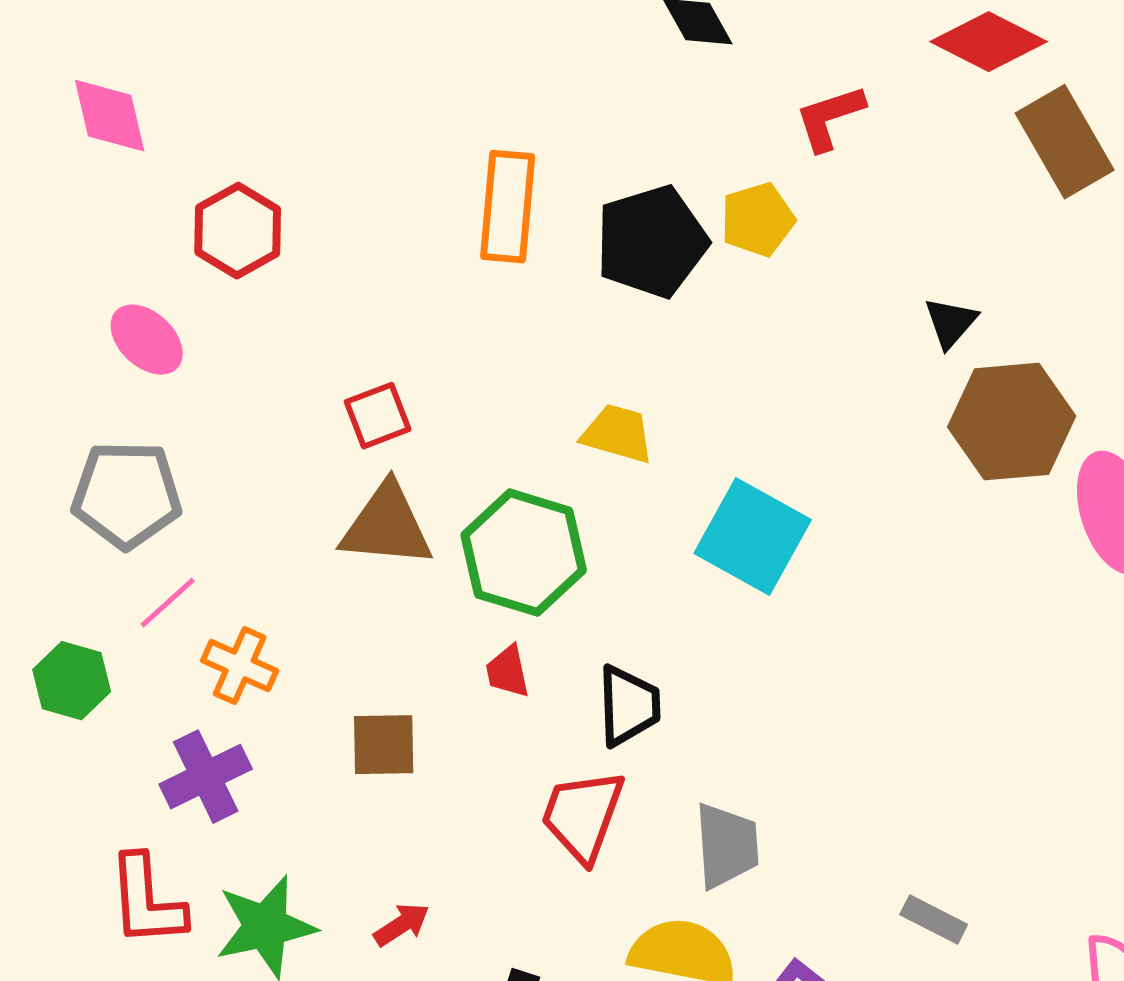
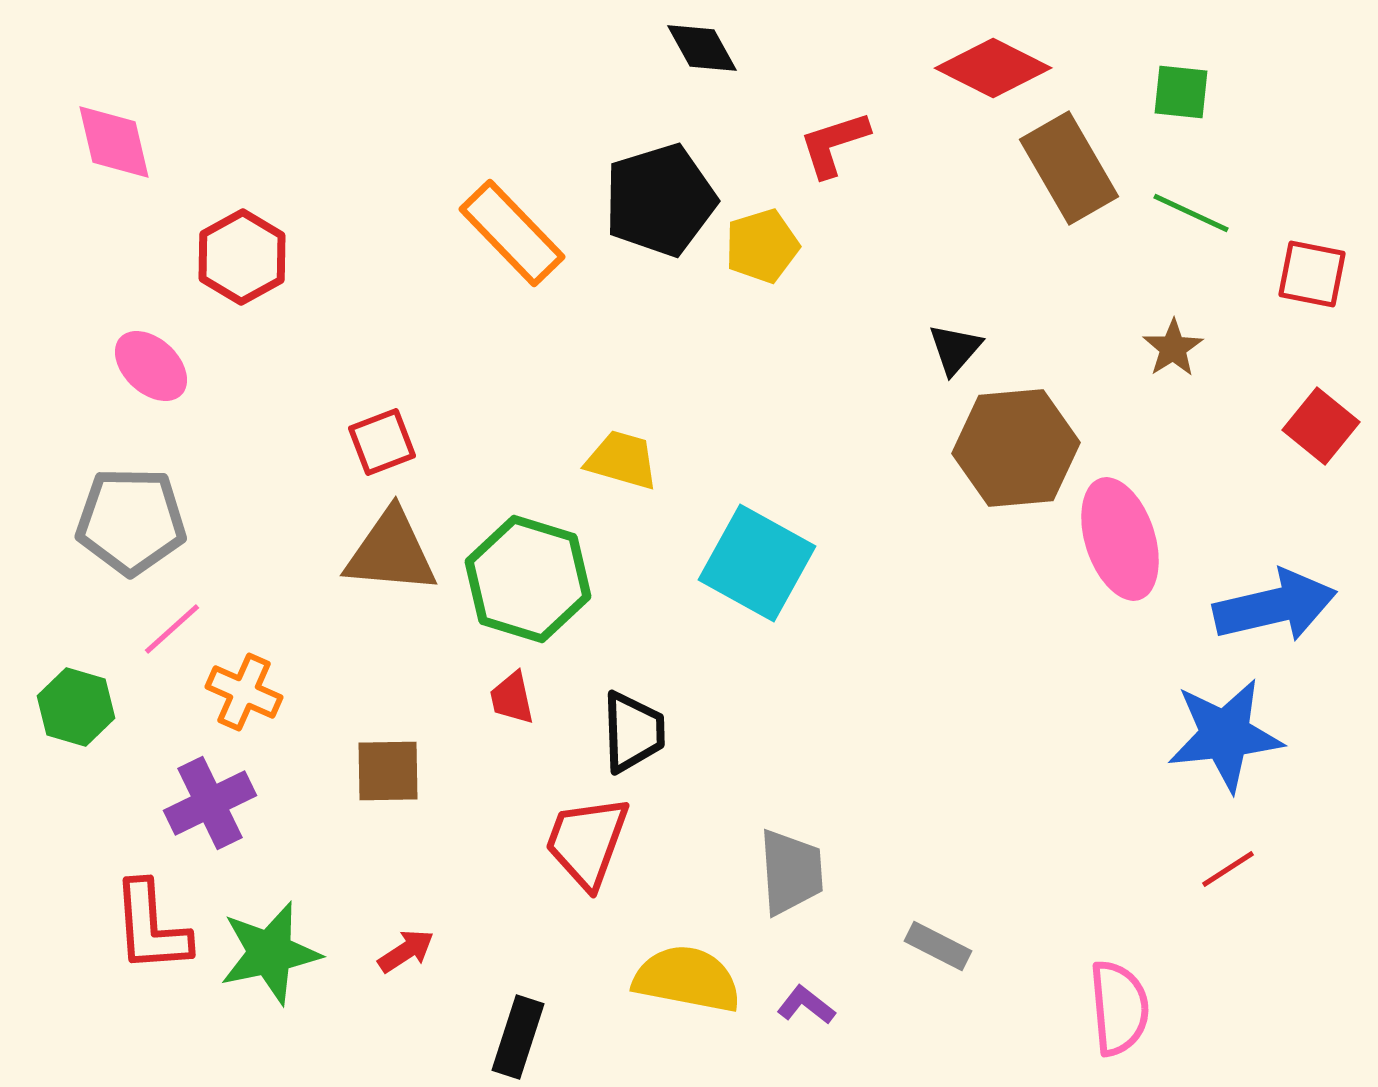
orange rectangle: (508, 207) -> (512, 233), turned -49
black pentagon: (652, 242) -> (660, 200), moved
gray trapezoid: (727, 846) -> (791, 872), moved

